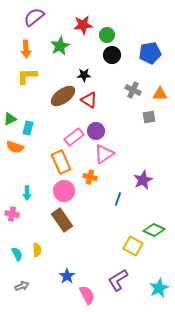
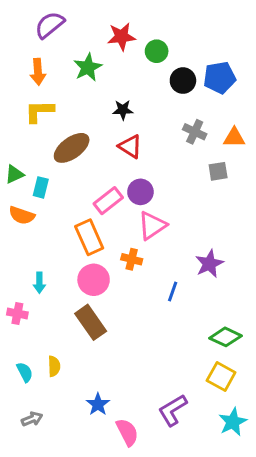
black circle: (112, 55) -> (183, 81), moved
brown ellipse: (63, 96) -> (72, 148), moved
yellow square: (133, 246) -> (221, 376), moved

